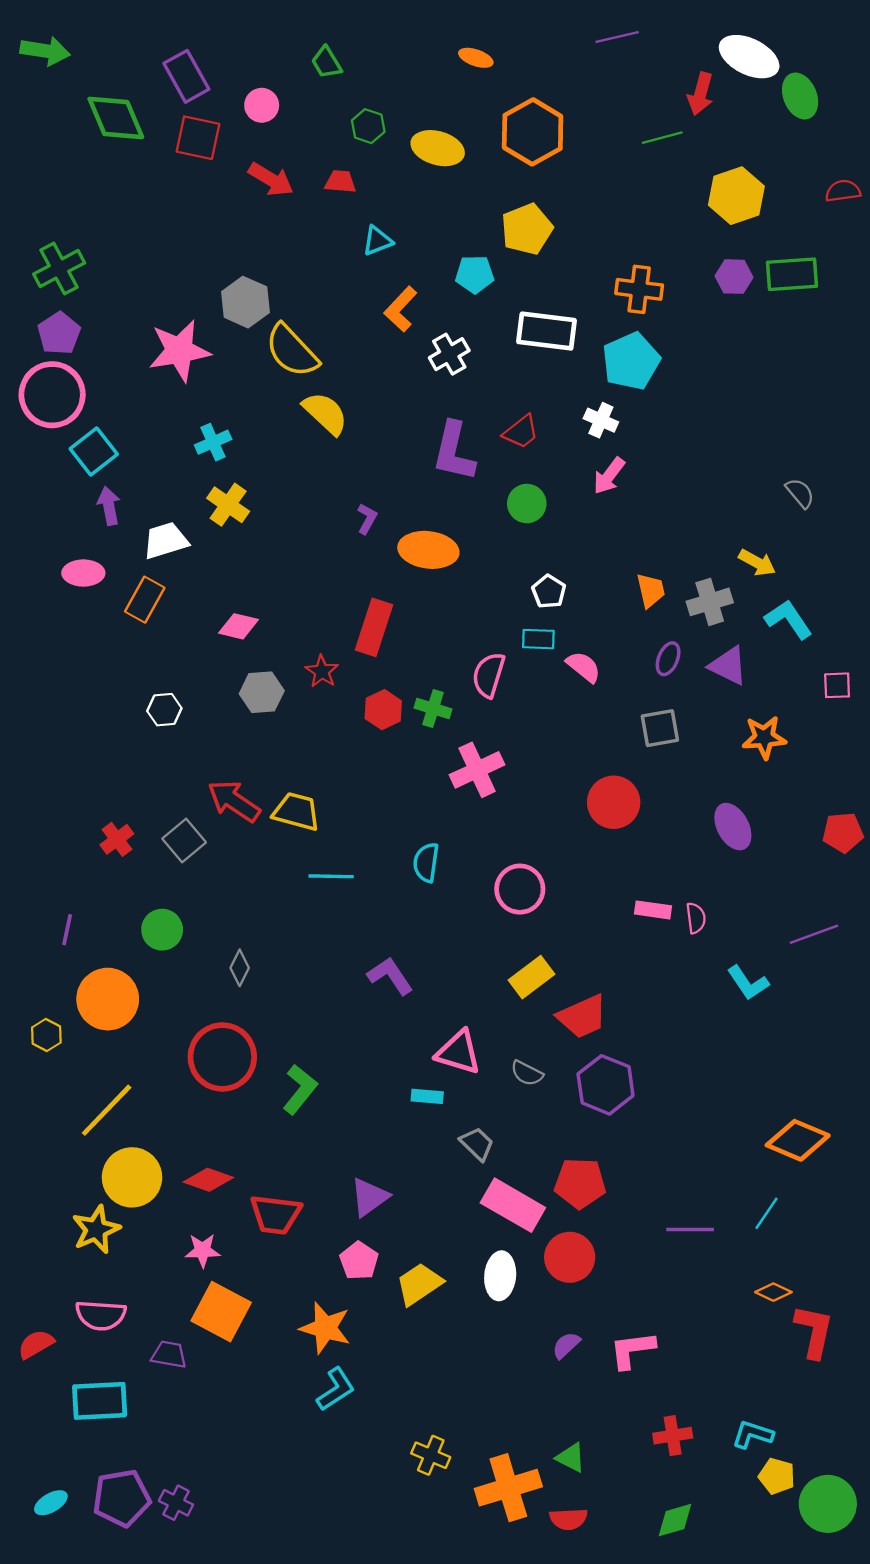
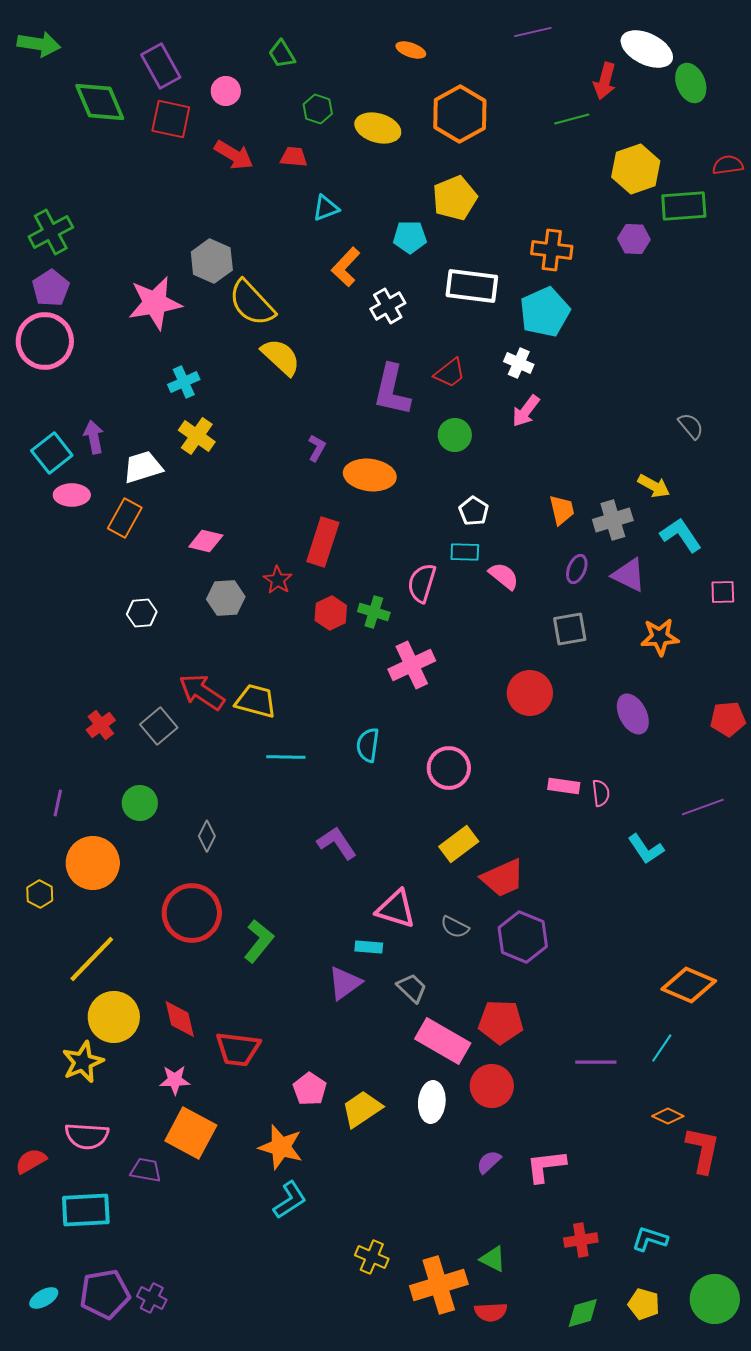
green rectangle: (792, 274) -> (684, 206), moved
cyan square: (94, 451) -> (52, 453), moved
red diamond: (208, 1180) -> (180, 1019), turned 57
purple triangle: (369, 1197) -> (345, 983), moved
yellow pentagon: (777, 1476) -> (644, 1304), moved

